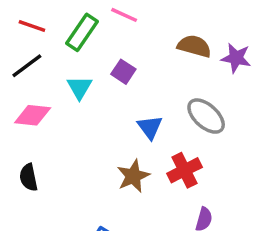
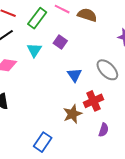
brown semicircle: (194, 46) -> (87, 15), moved
brown star: (133, 176) -> (73, 114), moved

